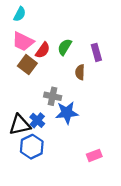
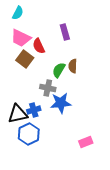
green semicircle: (65, 47) -> (59, 70), moved
red semicircle: (43, 50) -> (39, 46), turned 119
purple rectangle: (96, 52) -> (65, 32), moved
blue cross: (37, 120) -> (34, 110), turned 32

